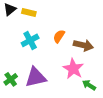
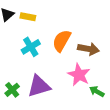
orange semicircle: (59, 36) -> (62, 41), size x1.5

